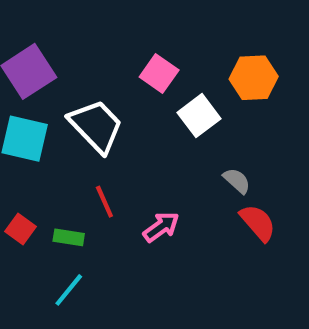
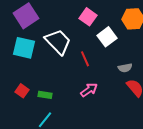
gray semicircle: (237, 181) -> (125, 68), turned 128
red line: (104, 202) -> (85, 59), moved

